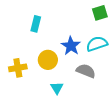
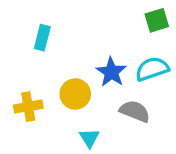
cyan rectangle: (36, 24) -> (42, 38), moved

